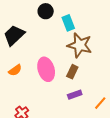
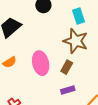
cyan rectangle: (68, 23) -> (78, 16), moved

